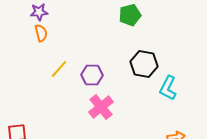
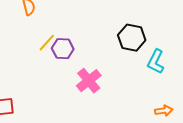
purple hexagon: (92, 75) -> (63, 49), moved

